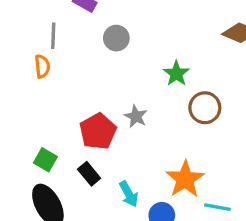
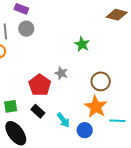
gray circle: (116, 38) -> (26, 29), moved
brown circle: (205, 108) -> (101, 81), moved
green square: (45, 160) -> (11, 106), turned -32

